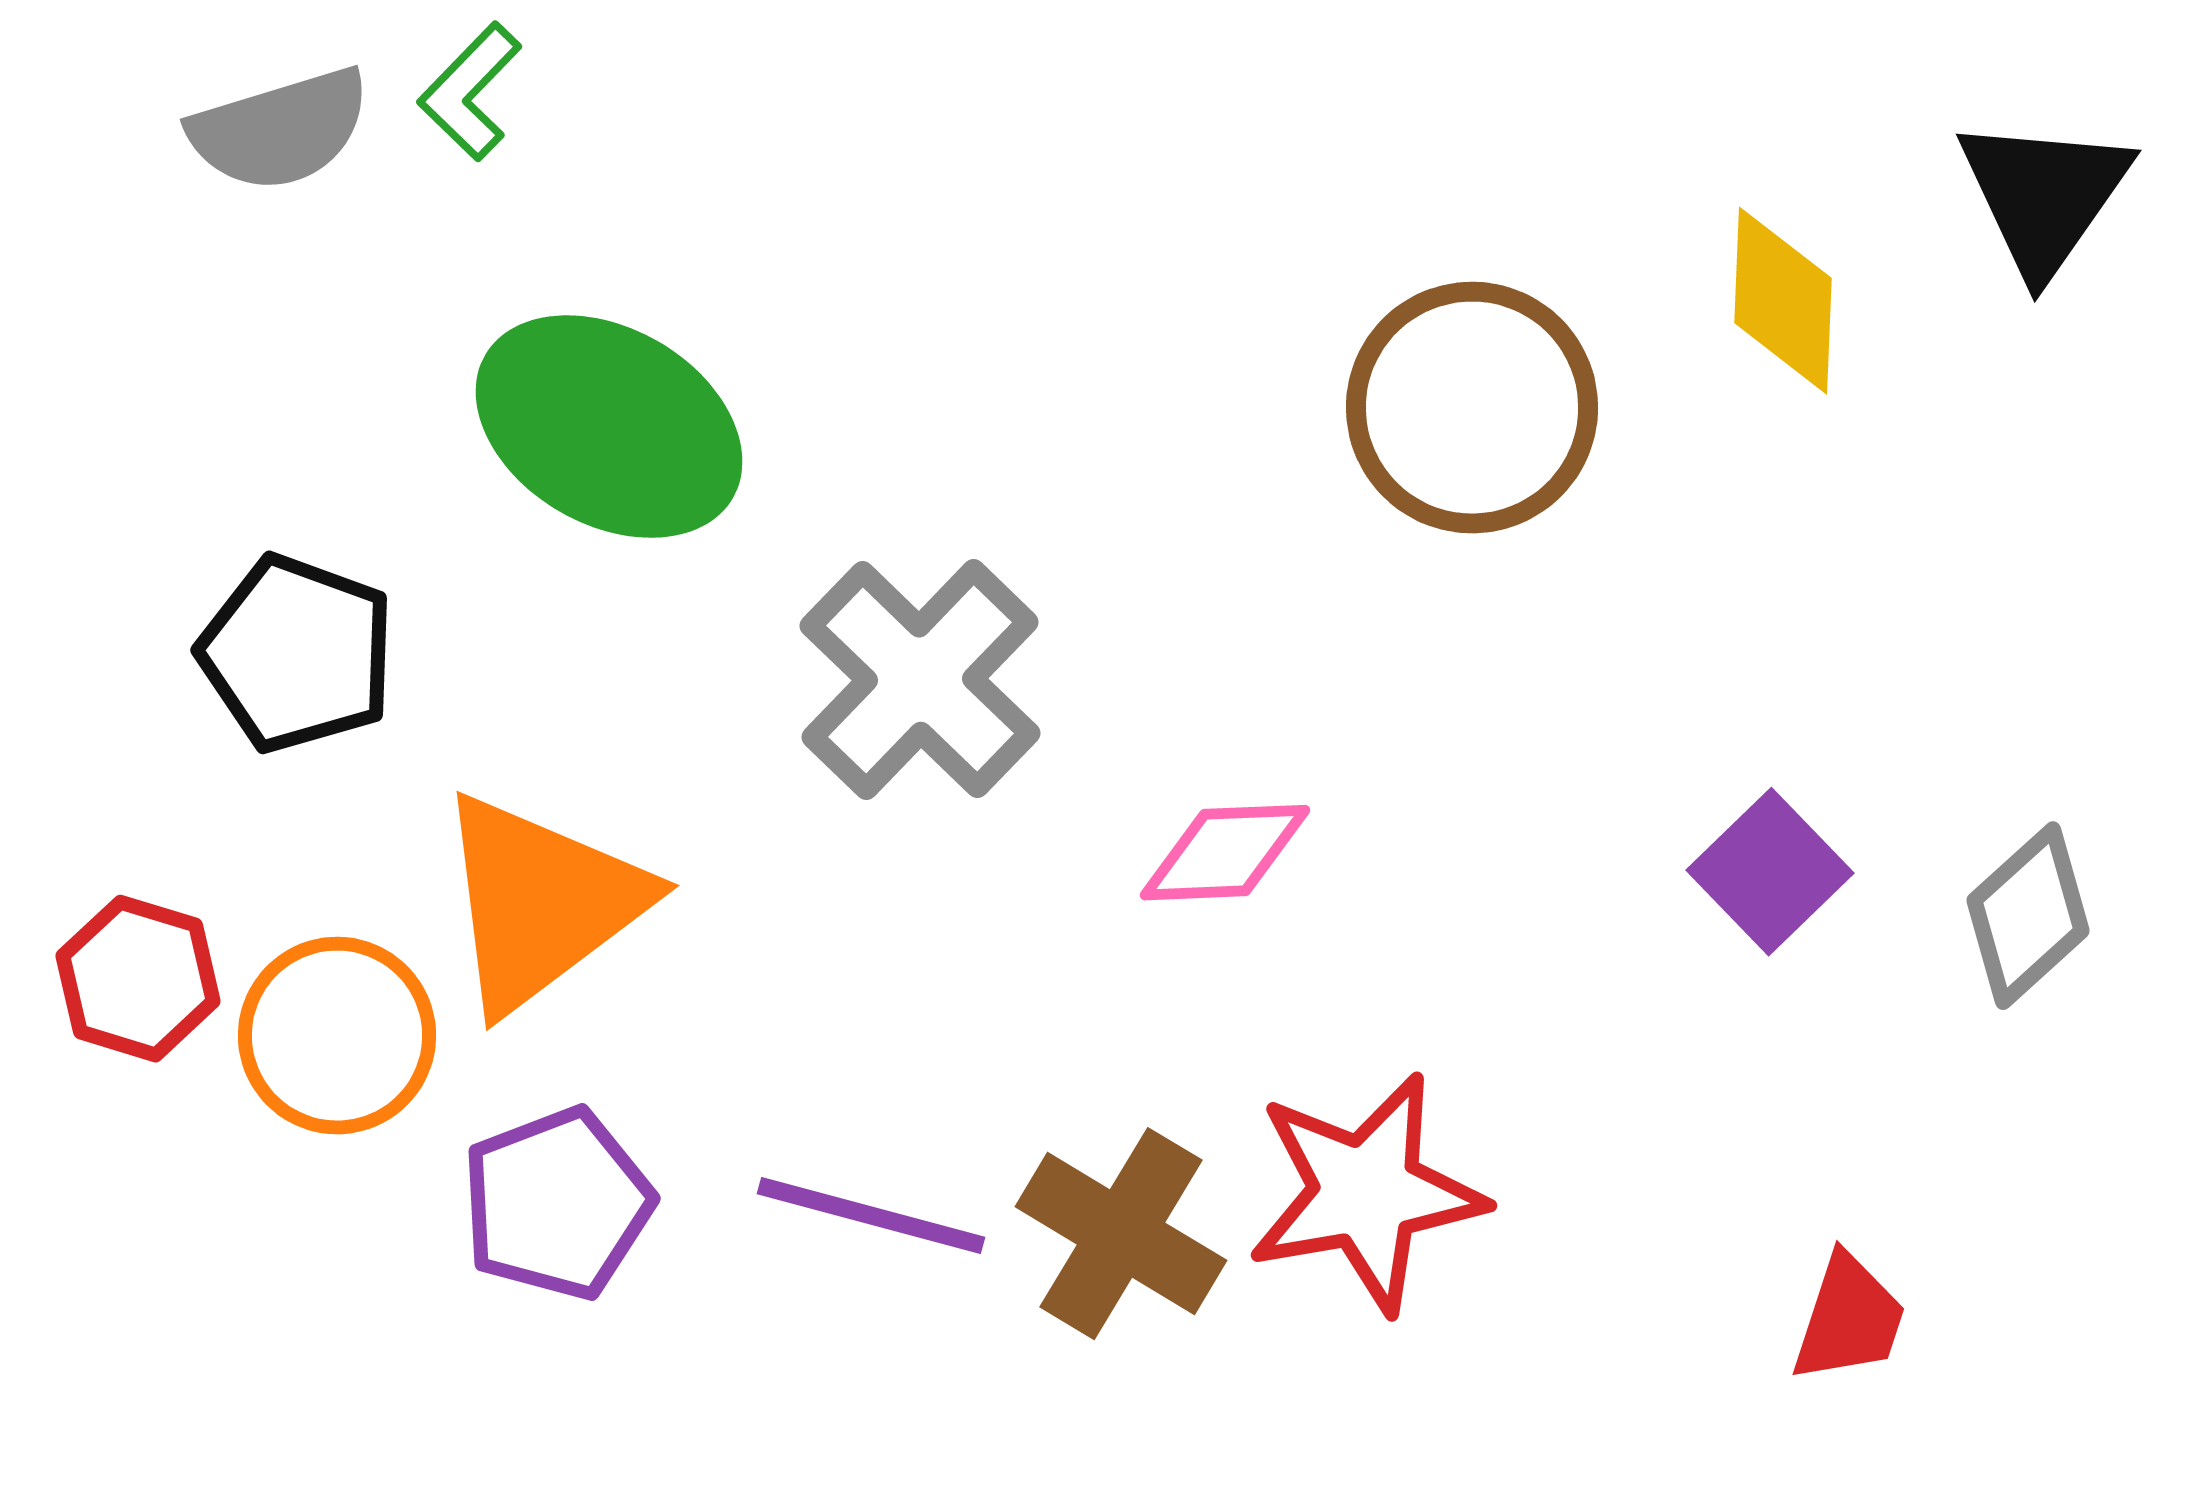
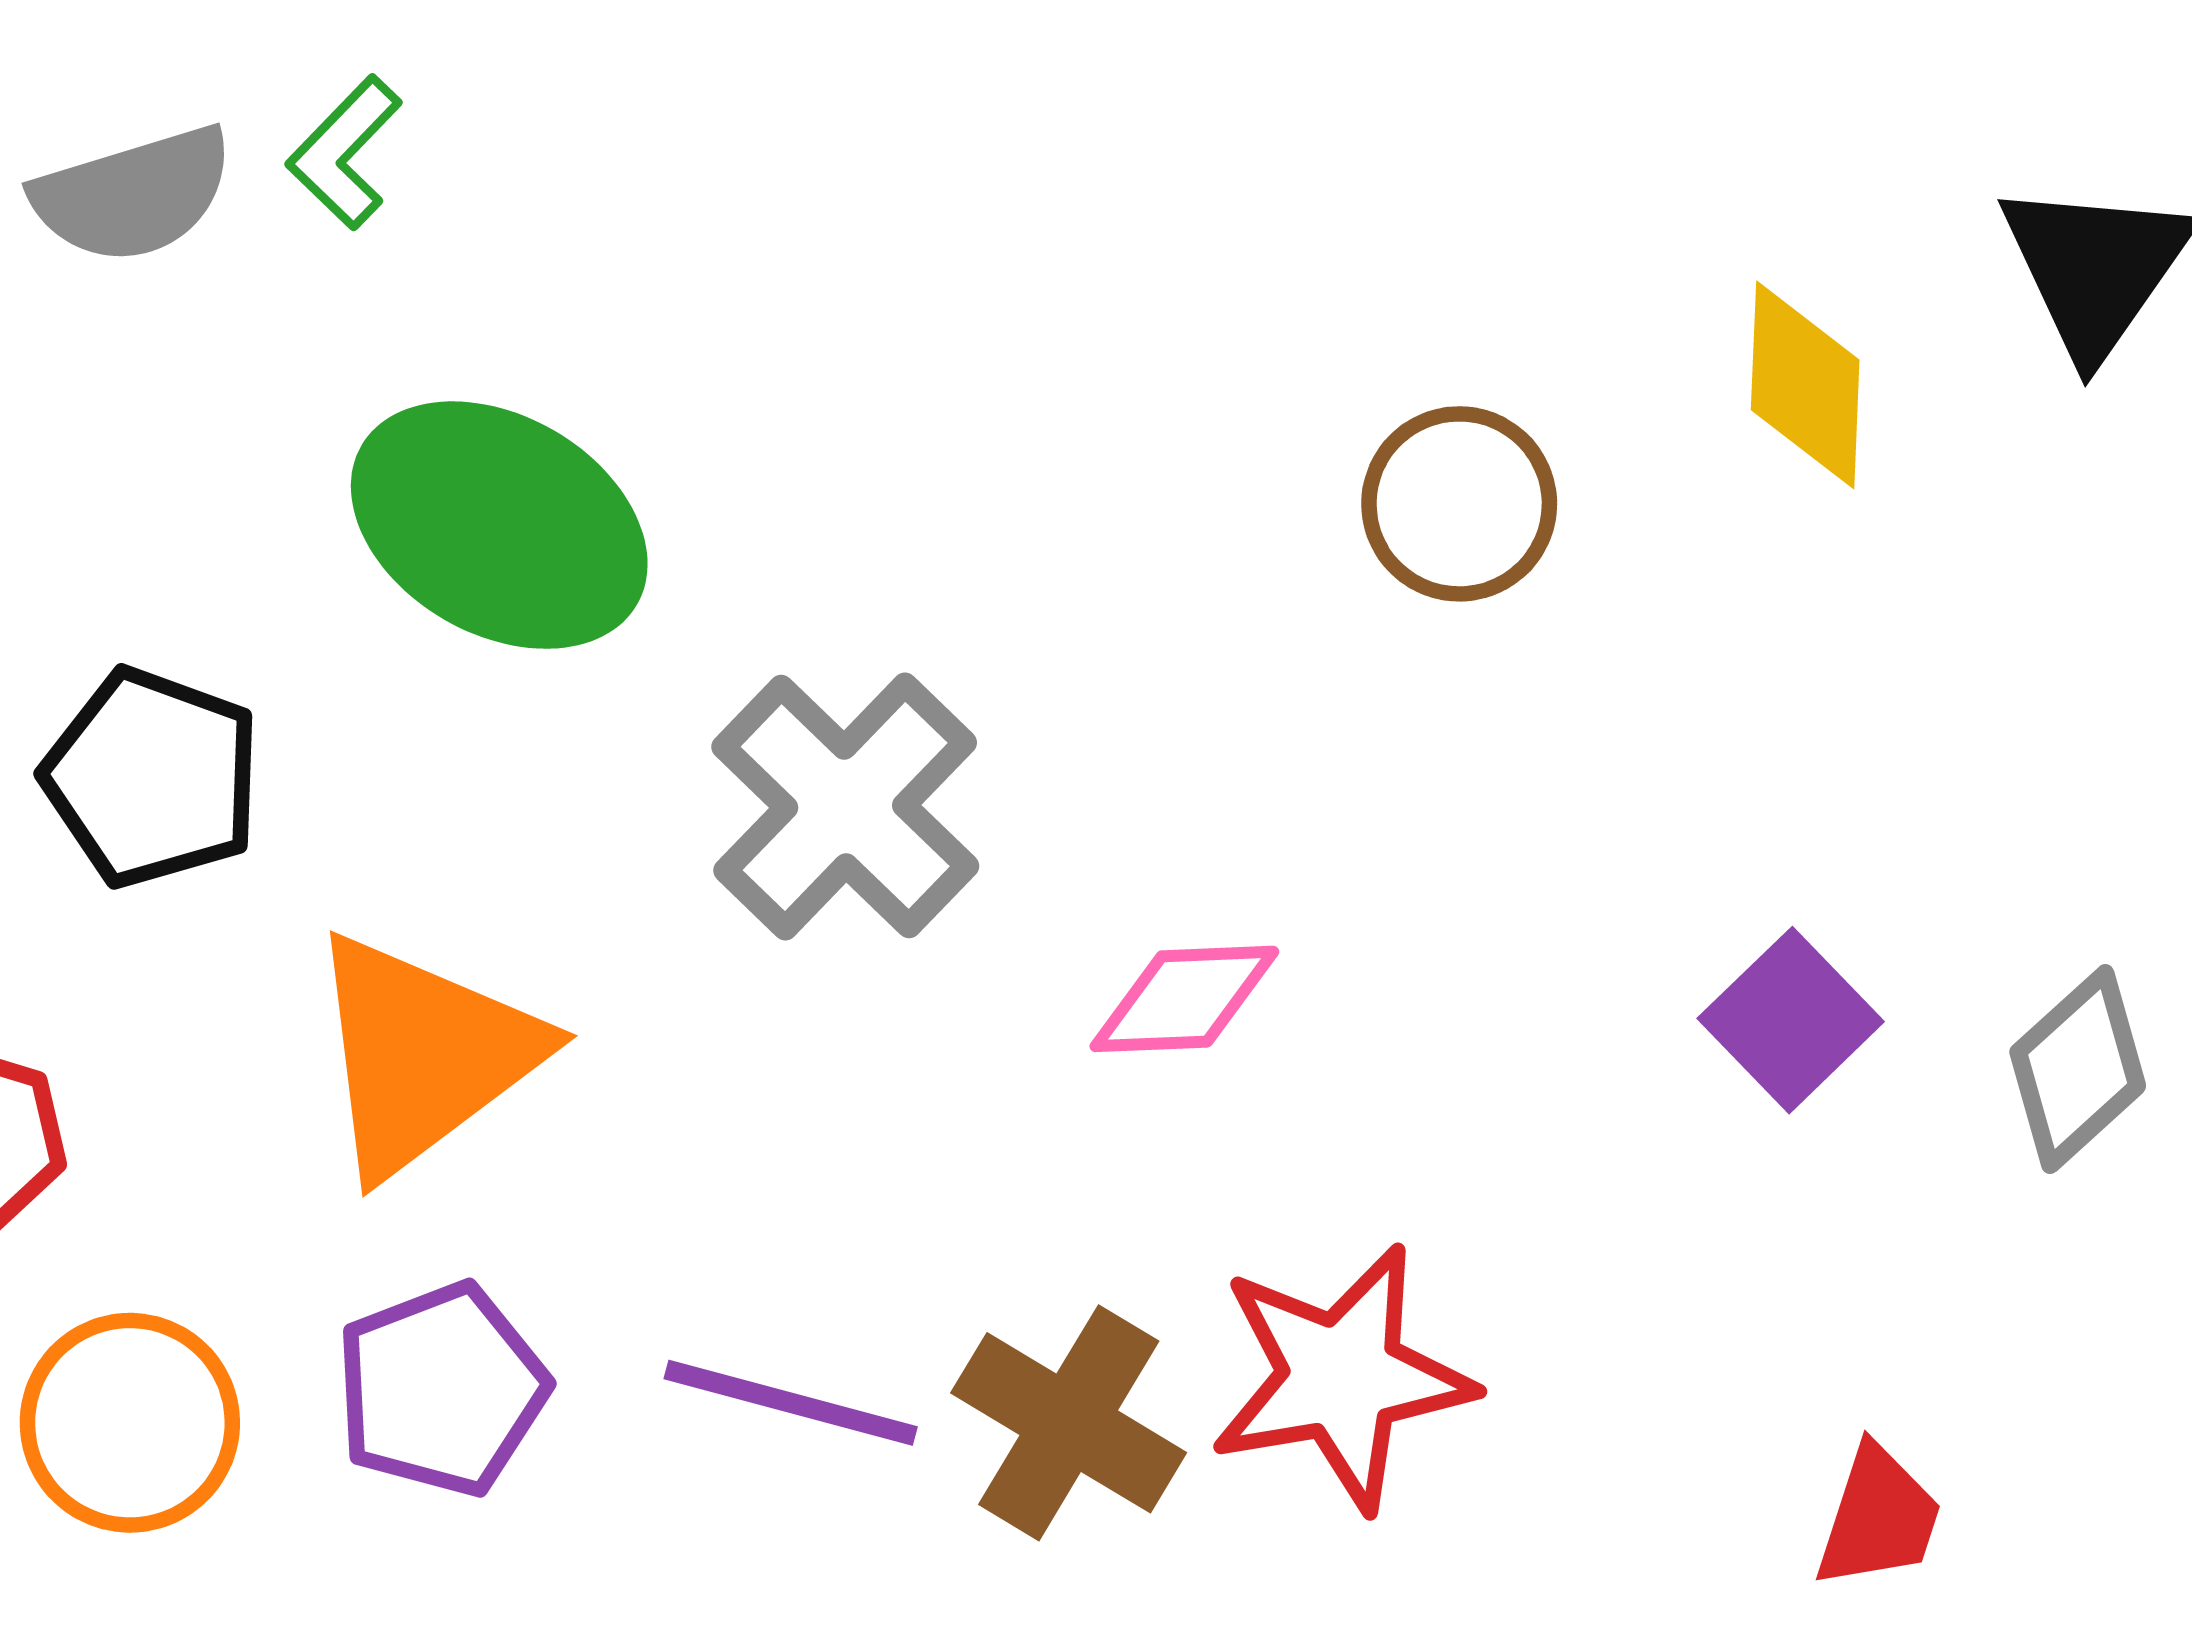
brown circle: (1472, 408) -> (1459, 504), size x0.7
orange circle: (337, 1036) -> (130, 1423), moved

